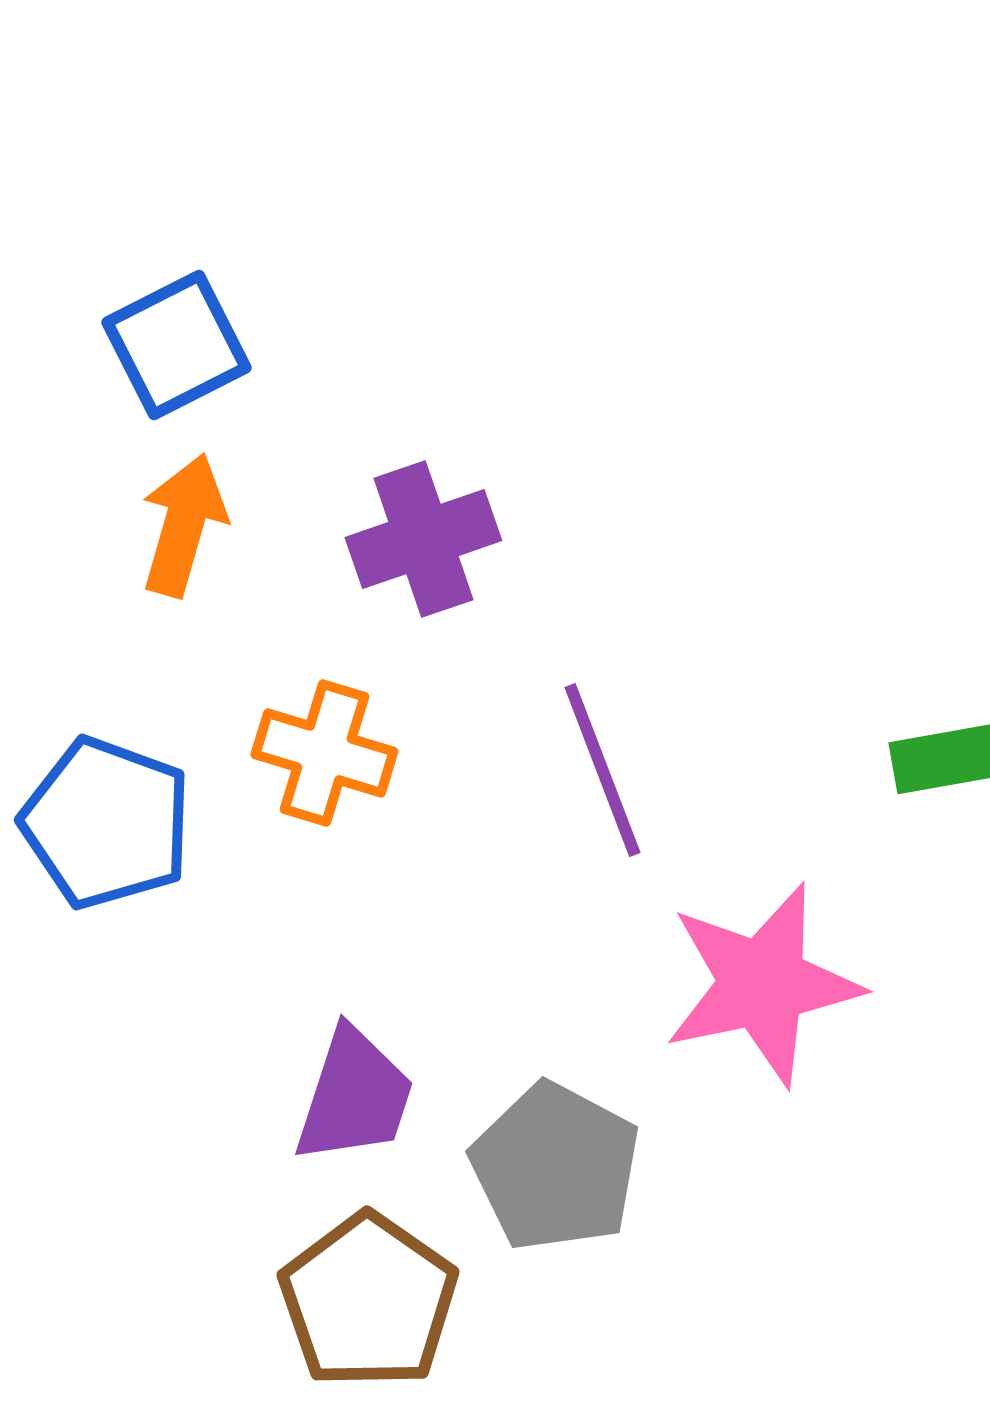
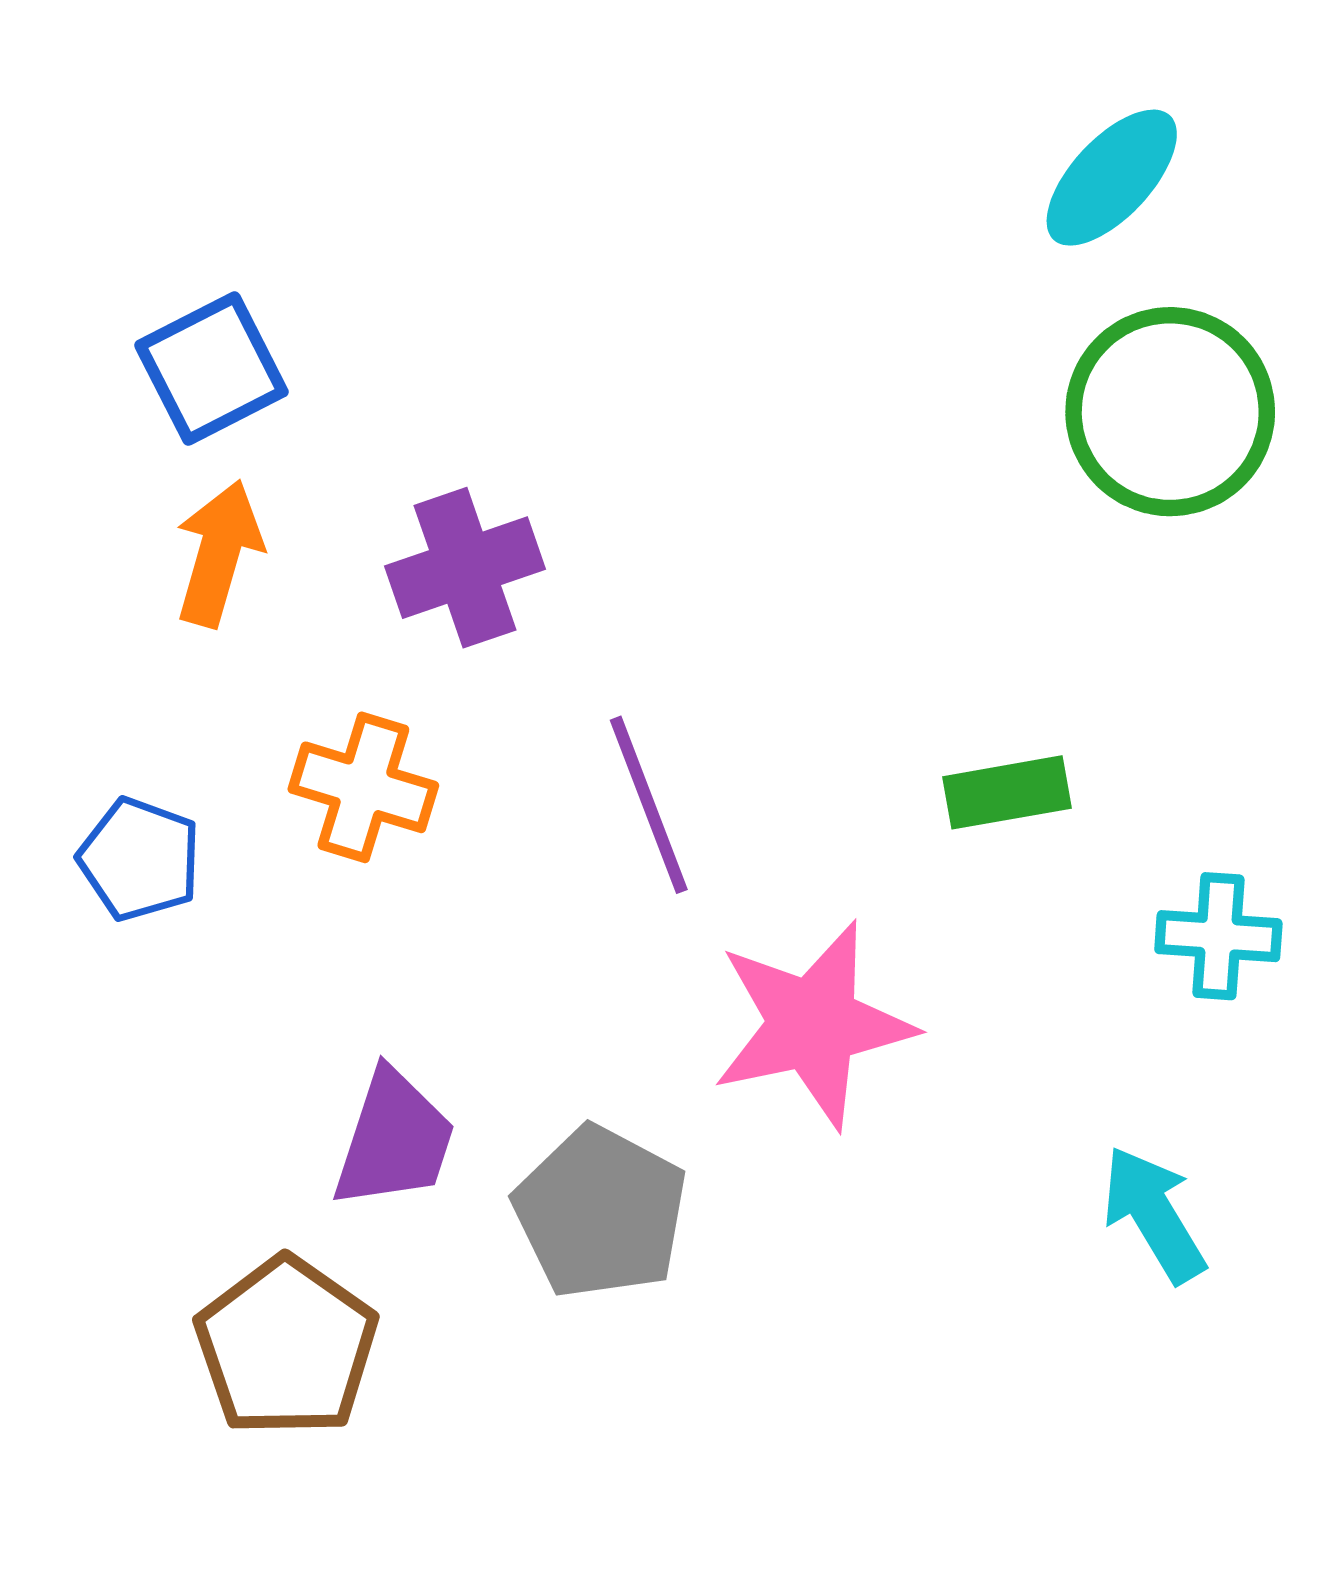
blue pentagon: (106, 823) -> (140, 859), size x0.7
brown pentagon: (368, 1301) -> (286, 1347), moved

